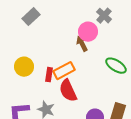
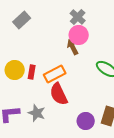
gray cross: (104, 16) -> (78, 17), moved
red rectangle: (49, 75) -> (32, 72), moved

